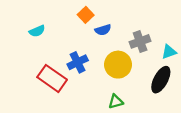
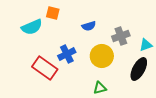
orange square: (86, 15) -> (53, 13), moved, turned -32
cyan semicircle: (37, 31) -> (32, 27), size x1.5

